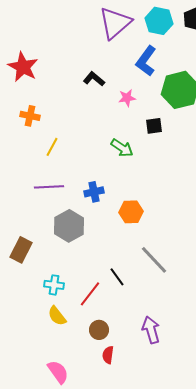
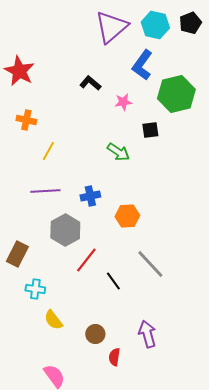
cyan cross: (54, 285) -> (35, 289), moved
red line: (90, 294) -> (86, 260), moved
red semicircle: (108, 355) -> (114, 357), moved

